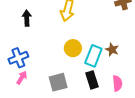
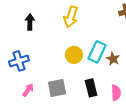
cyan rectangle: (93, 56) -> (97, 52), moved
pink arrow: (22, 78) -> (28, 90), moved

